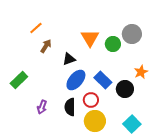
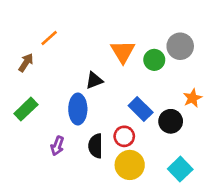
brown arrow: (46, 46) -> (26, 63), moved
blue ellipse: (76, 80) -> (78, 109), moved, turned -40

